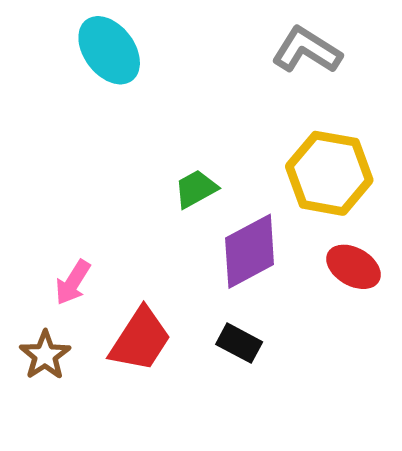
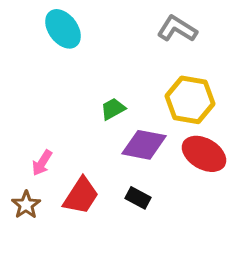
purple diamond: (250, 251) -> (144, 145), turned 39
red ellipse: (353, 267) -> (204, 154), size x1.4

